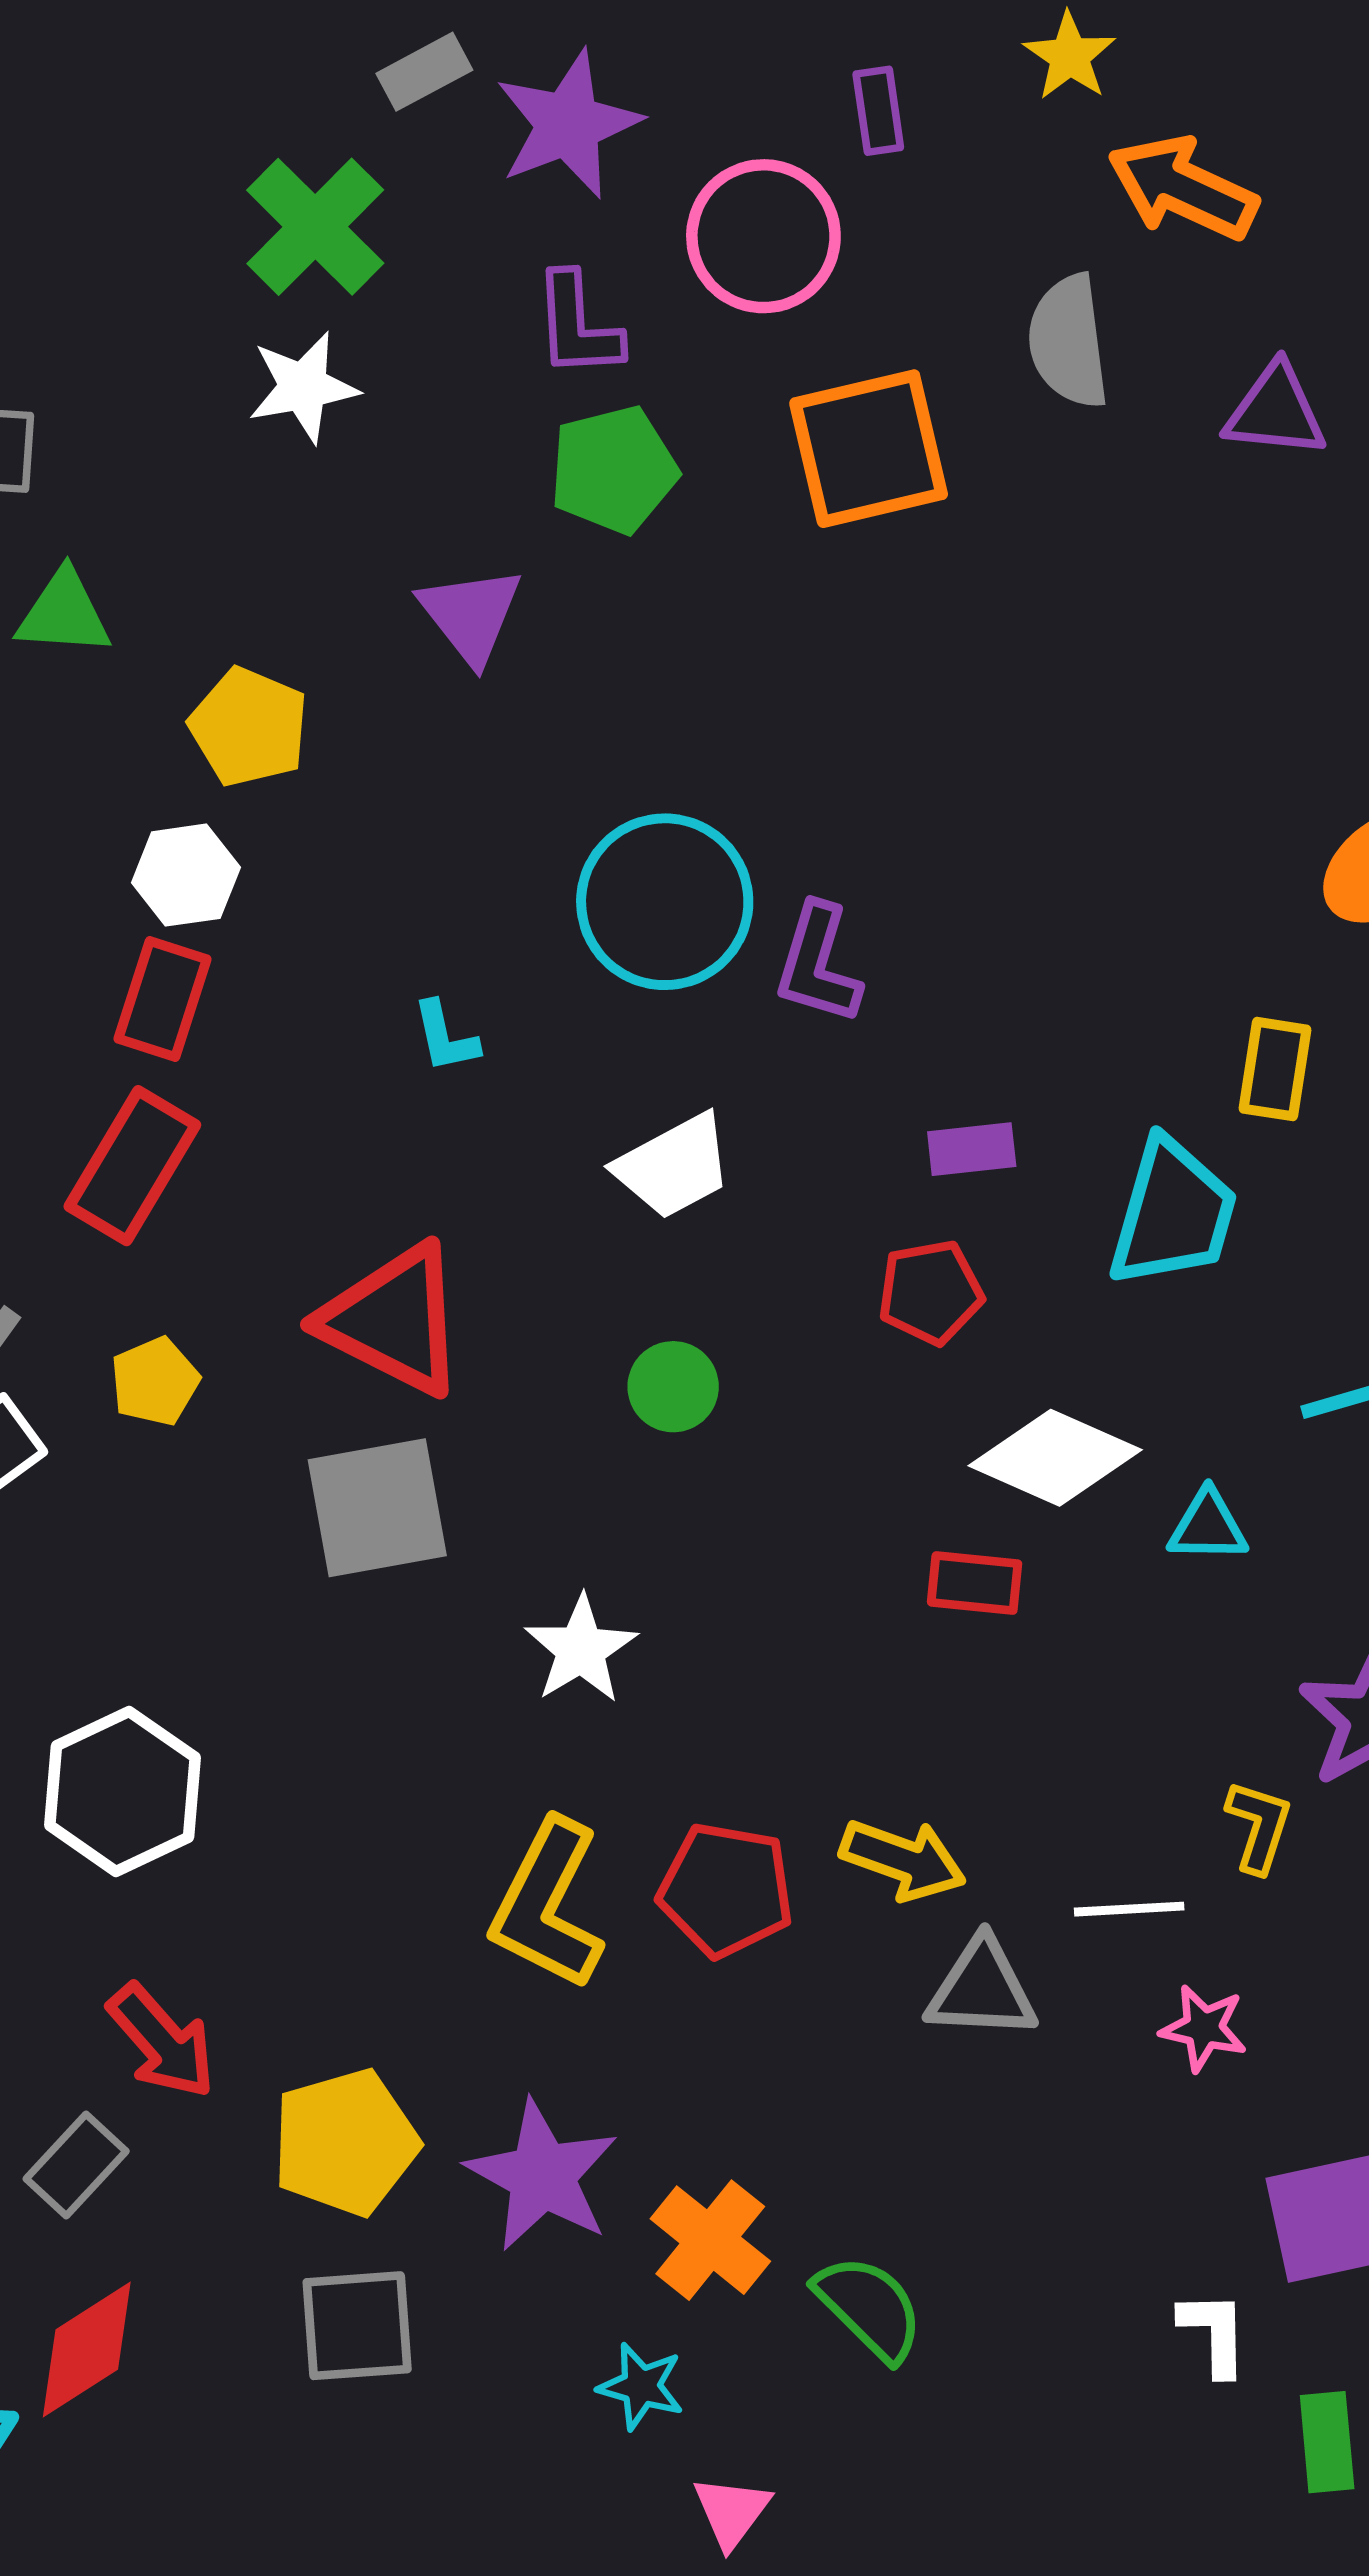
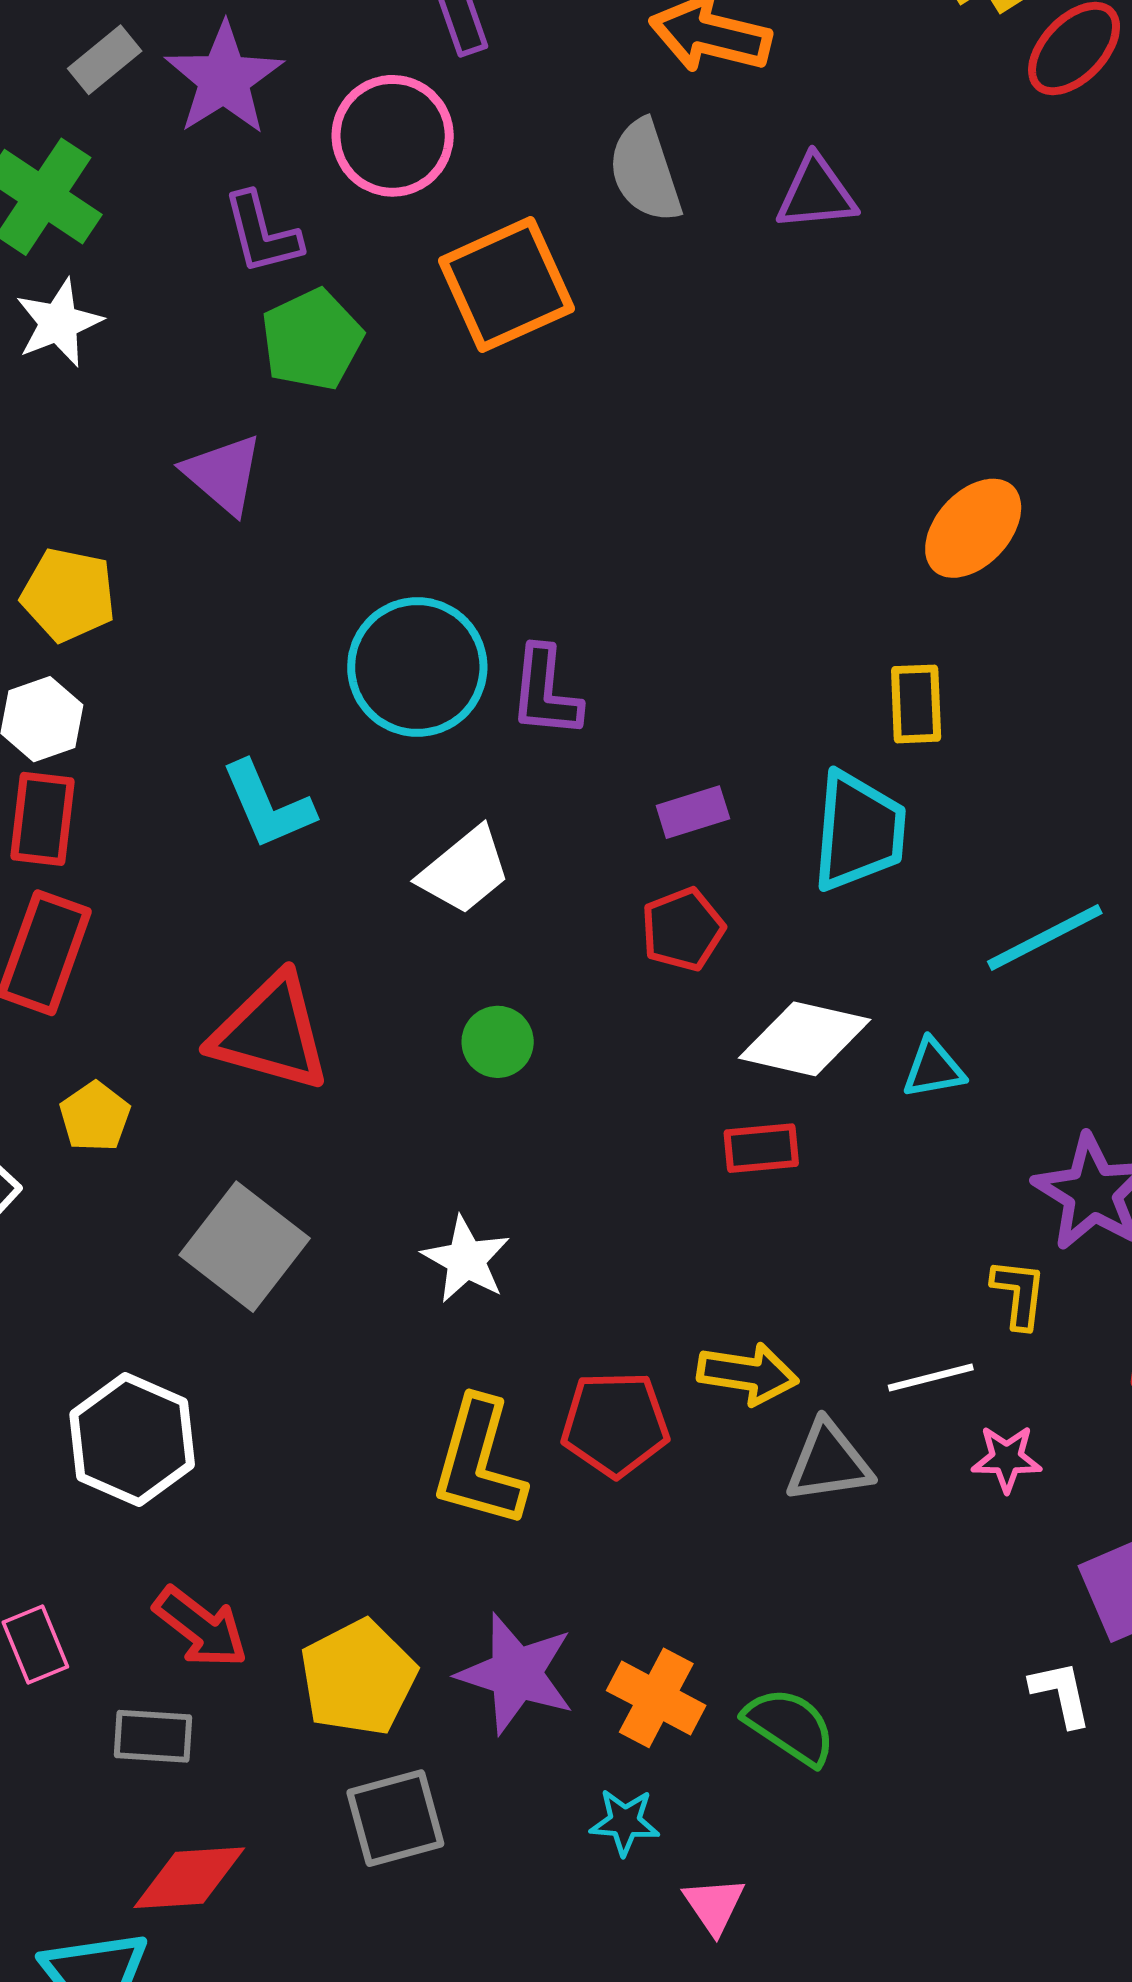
cyan L-shape: (445, 1037) -> (268, 805), size x1.6
gray square: (377, 1508) -> (245, 1247), moved, turned -31
gray rectangle: (76, 2165) -> (153, 1736), turned 62
red diamond: (87, 2350) -> (189, 1878), turned 40

